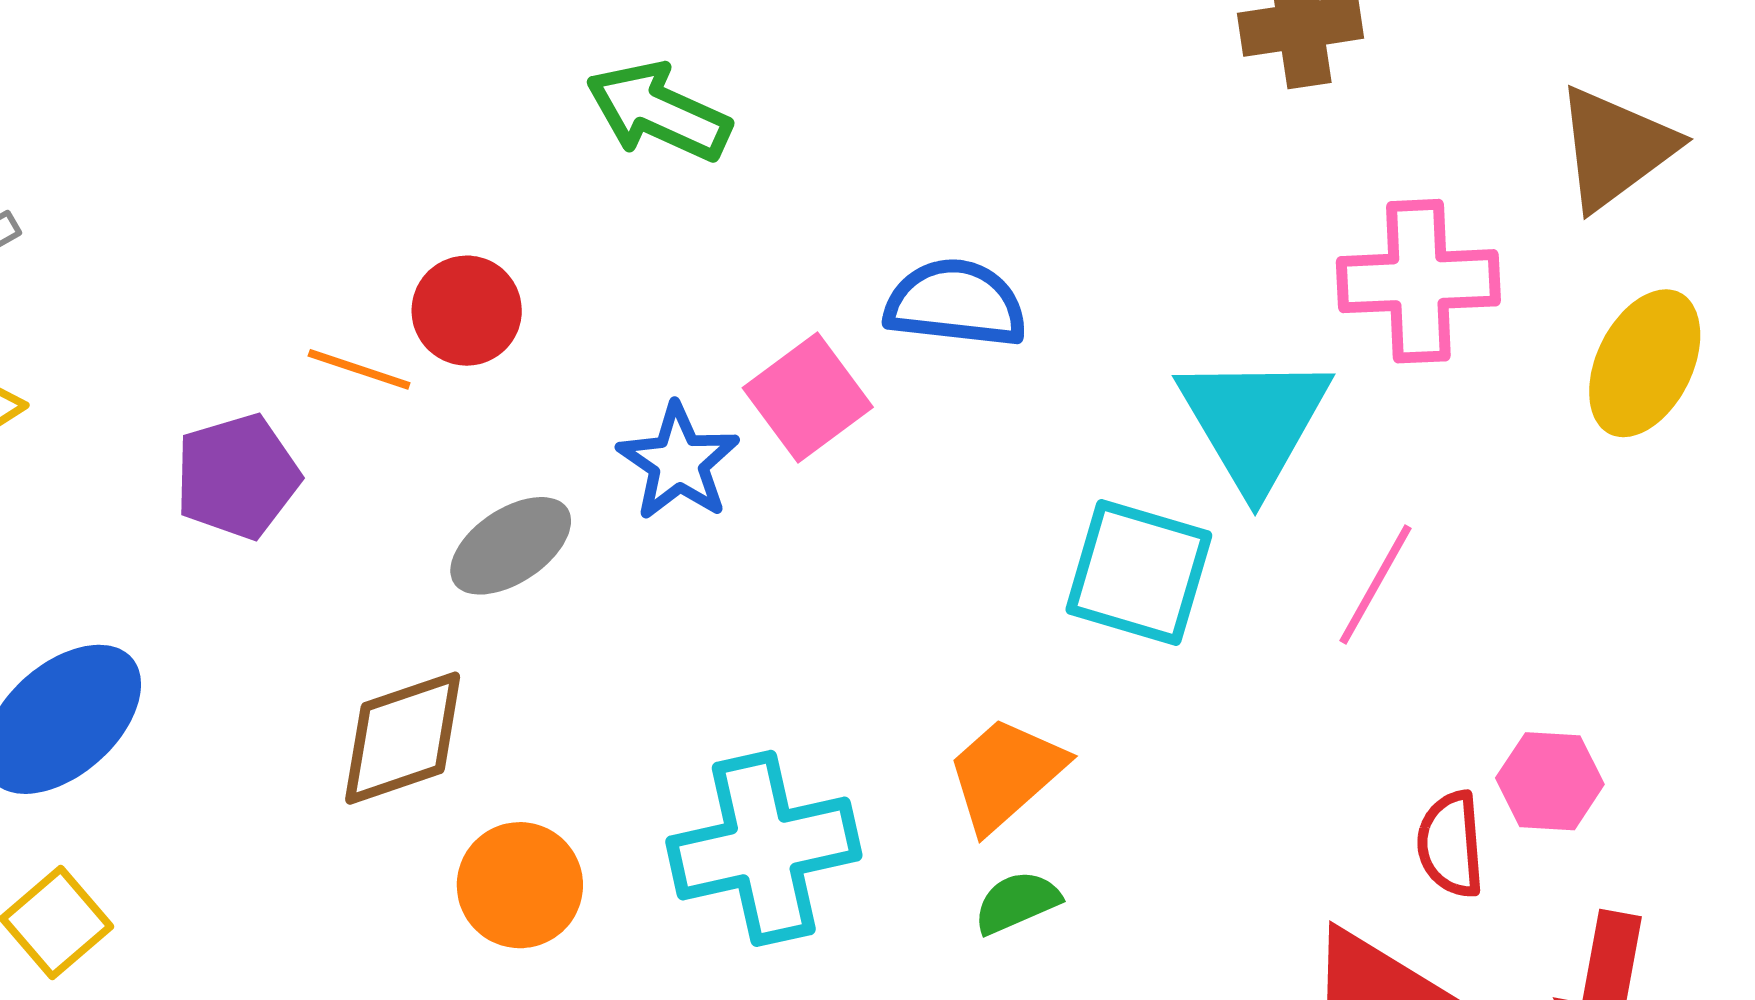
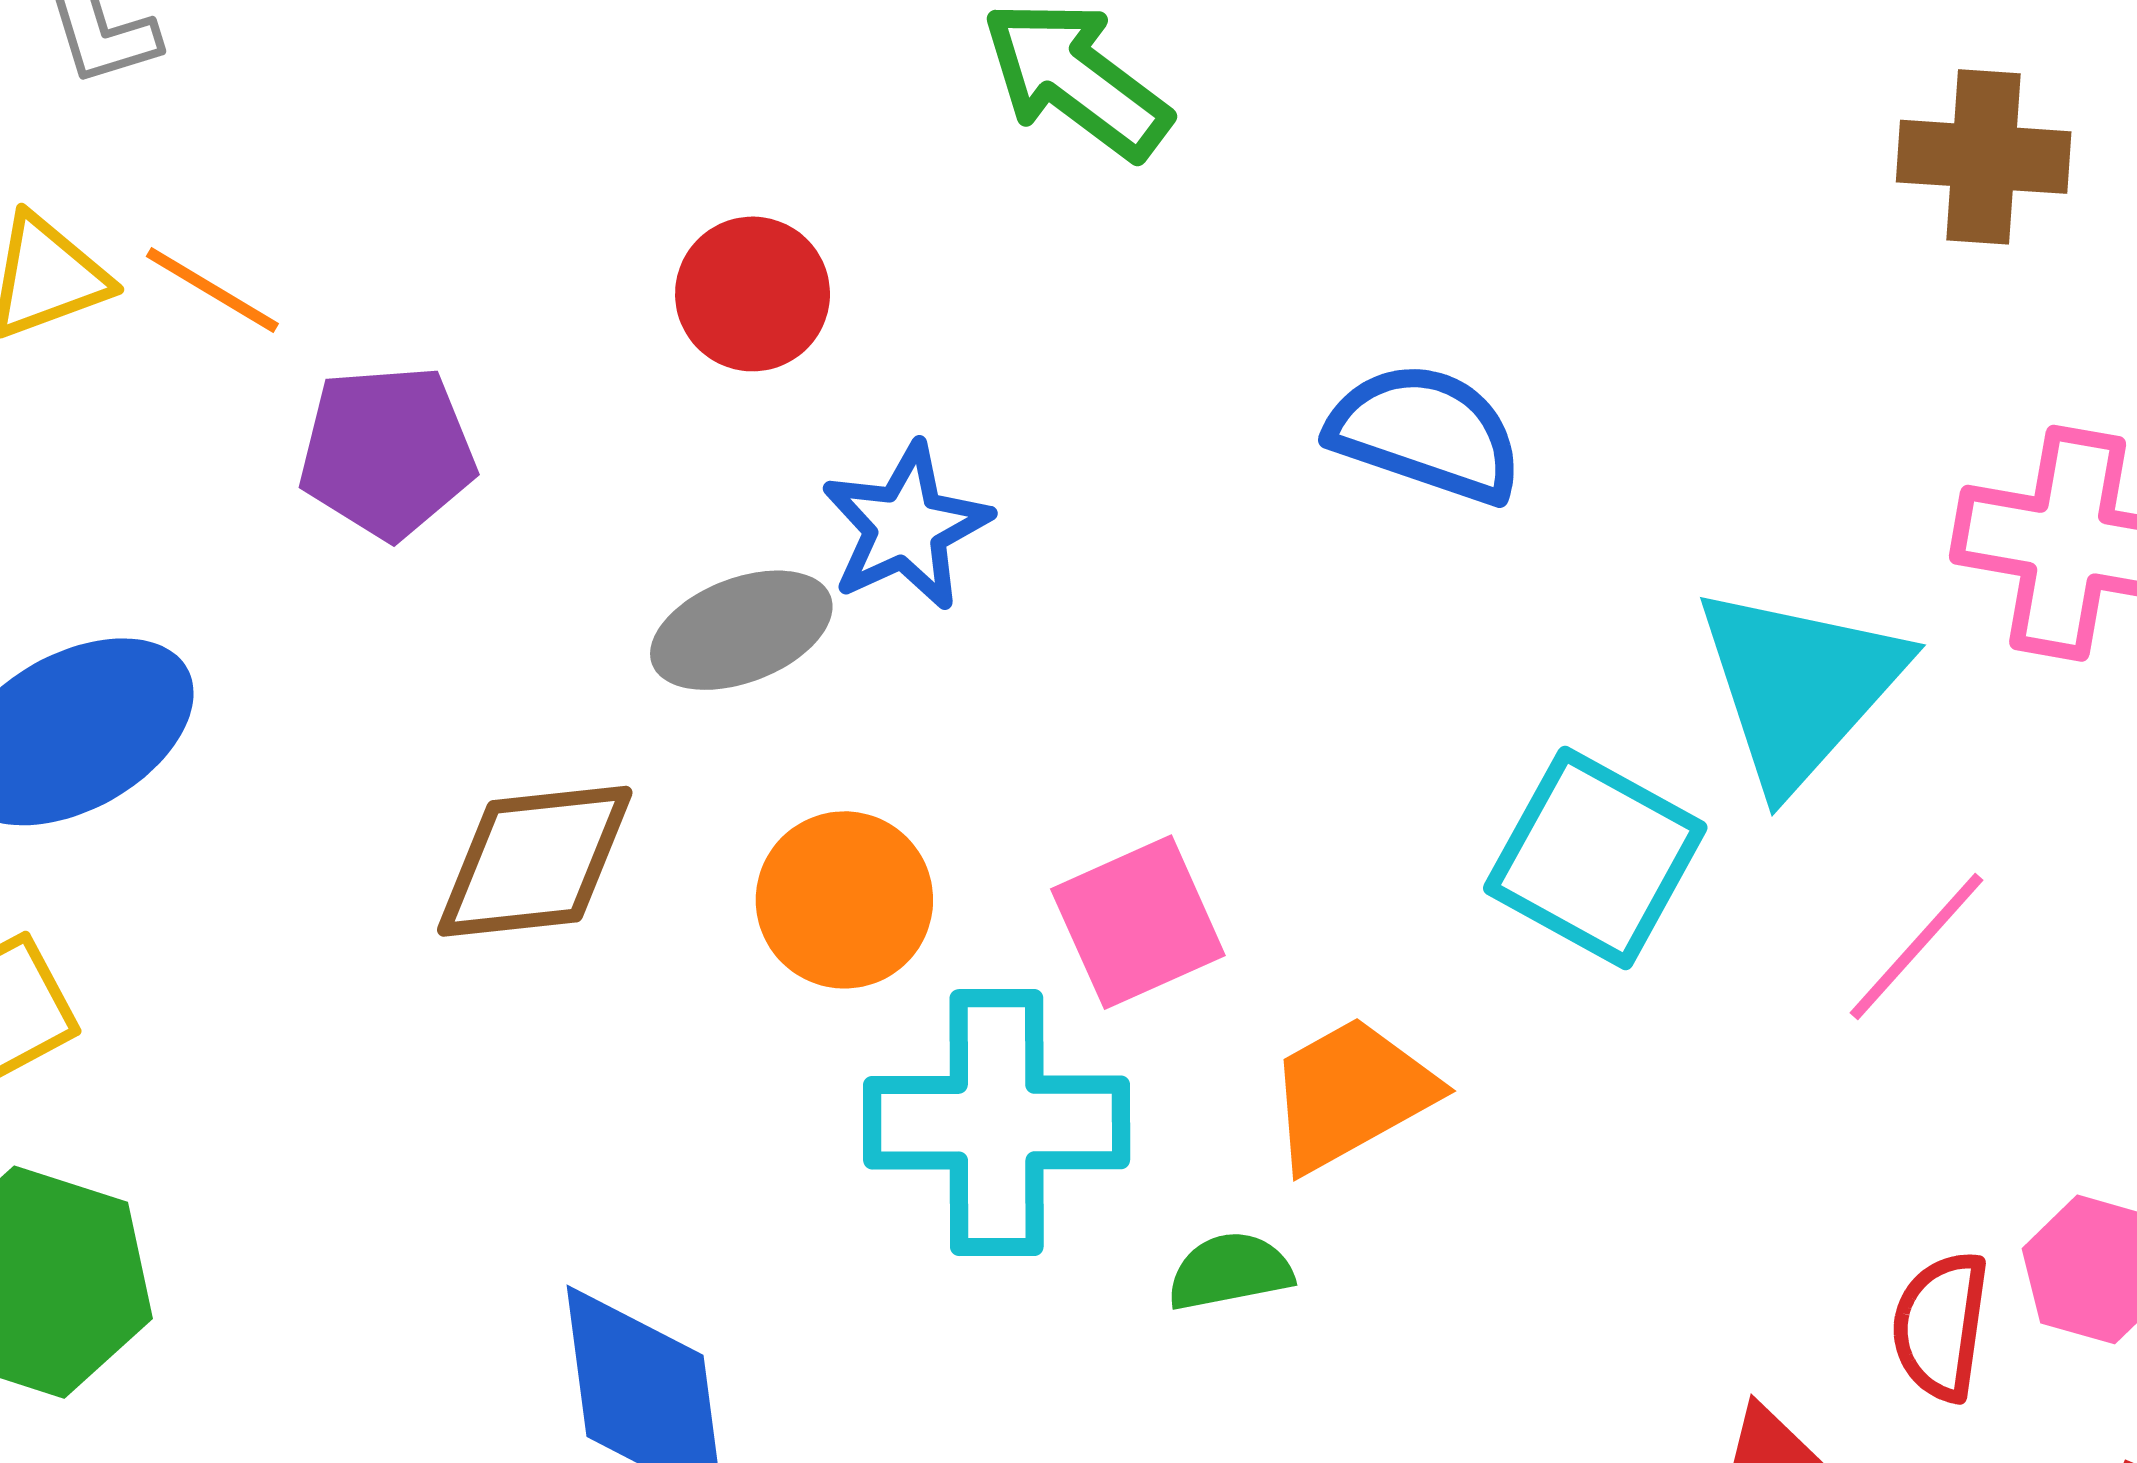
orange line: (359, 369) -> (212, 290), moved
pink square: (808, 398) -> (1138, 922), moved
blue star: (678, 462) -> (906, 527), moved
orange circle: (520, 885) -> (844, 900), moved
green semicircle: (1017, 902) -> (1230, 1271), moved

